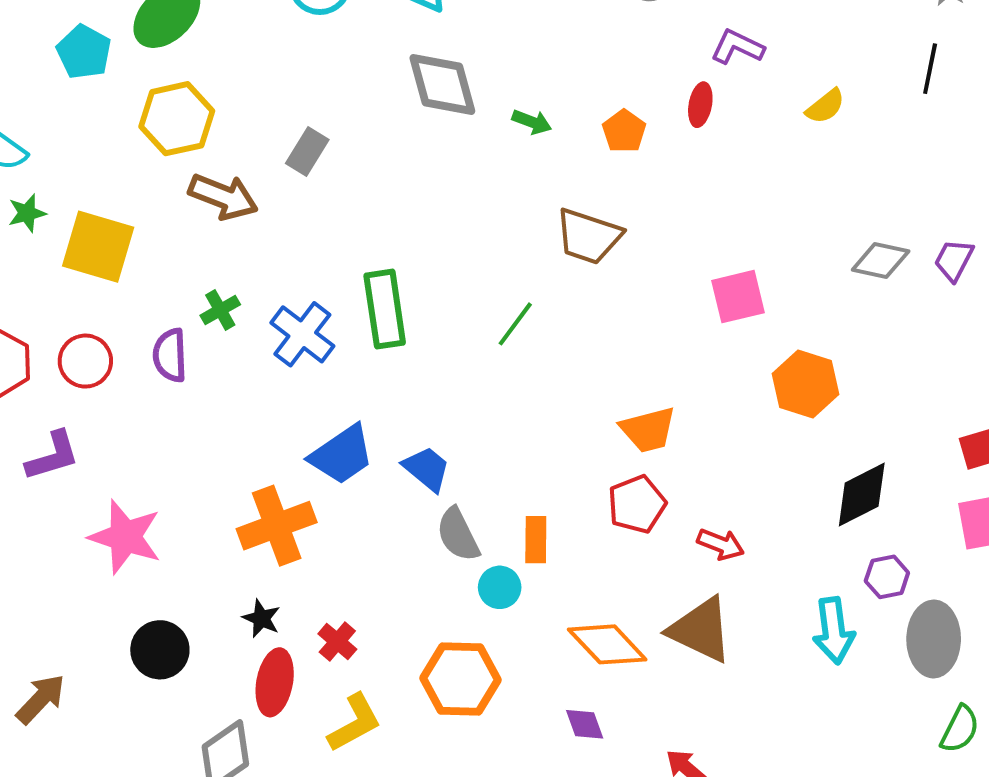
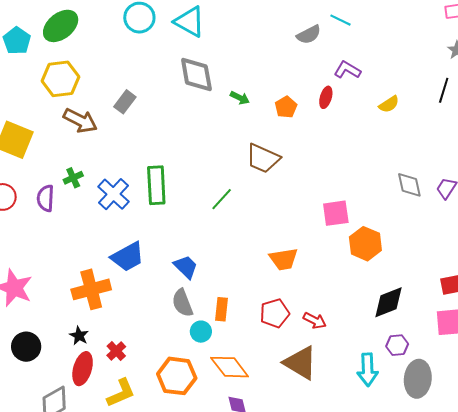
gray diamond: (881, 261) -> (409, 185), turned 60
pink square: (738, 297) -> (336, 213), moved
blue trapezoid: (427, 469) -> (186, 267), moved
red pentagon: (637, 504) -> (275, 313), moved
orange diamond: (607, 644) -> (230, 367), moved

